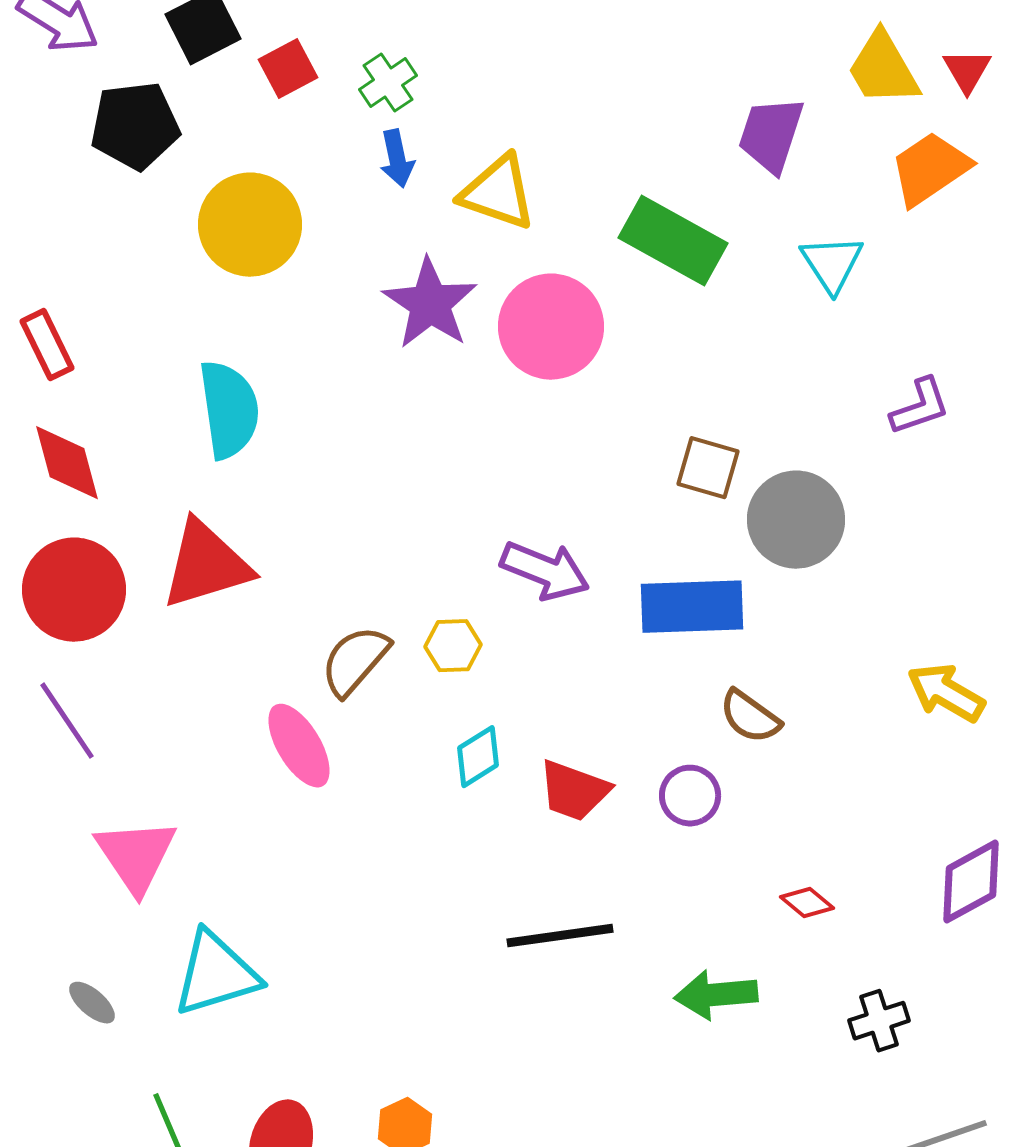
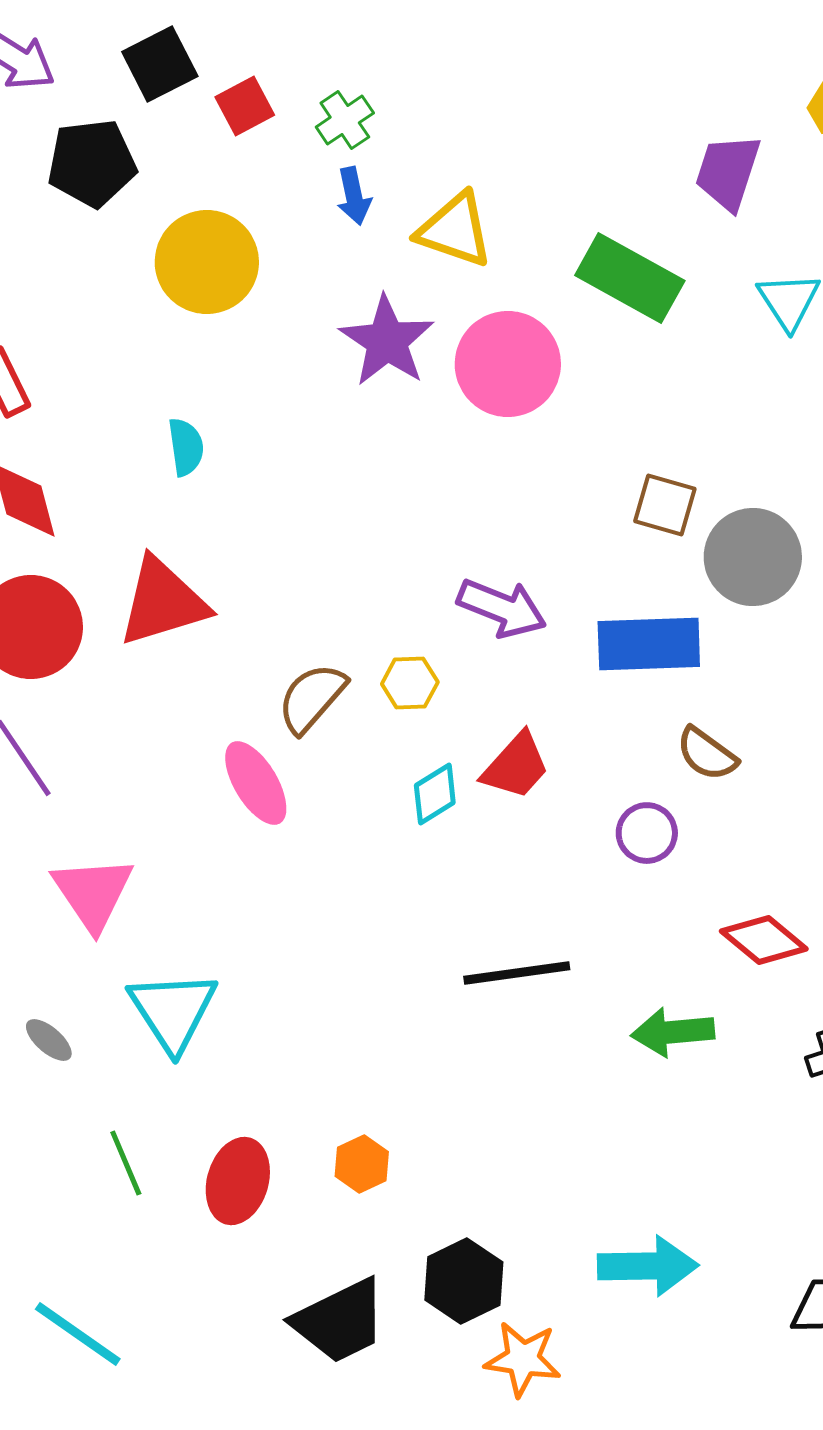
cyan semicircle: (229, 410) -> (186, 447), size x0.6
red trapezoid: (574, 791) -> (516, 766), moved, turned -68
red diamond: (807, 903) -> (764, 940), size x1.6
cyan triangle: (216, 974) -> (173, 1011), turned -46

